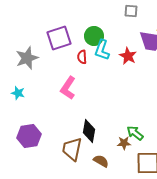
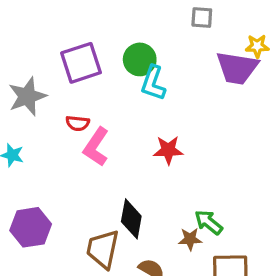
red star: (128, 56) -> (168, 150), moved, turned -30
red semicircle: (82, 57) -> (78, 123), moved, turned -80

